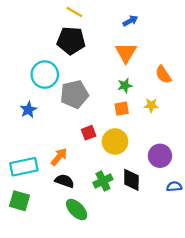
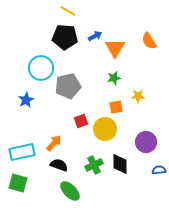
blue arrow: (130, 21) -> (95, 36), moved
orange semicircle: (163, 75) -> (149, 41), moved
orange square: (122, 109) -> (116, 107), moved

